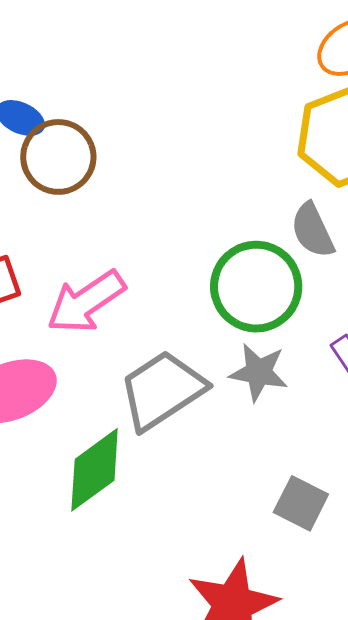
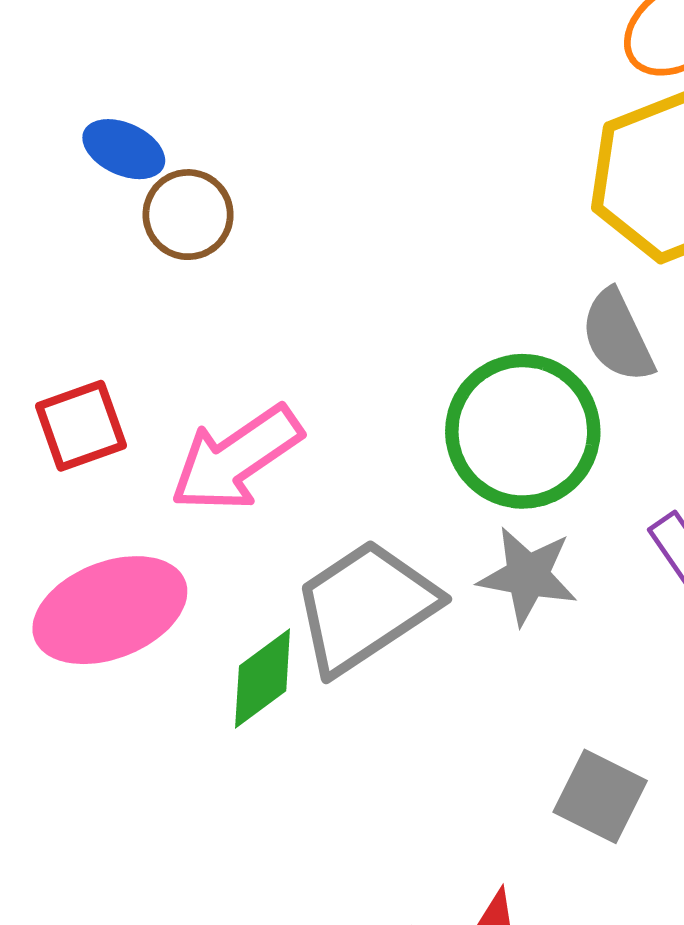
brown circle: (58, 157) -> (188, 215), size x0.7
green diamond: (95, 470) -> (263, 678), moved, size x0.7

